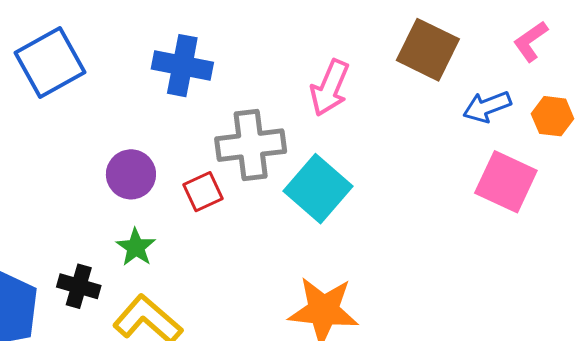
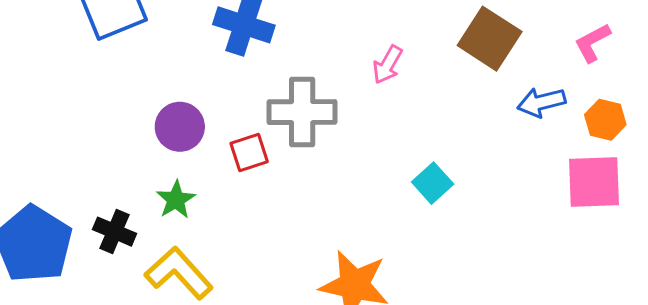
pink arrow: (330, 88) -> (387, 65), size x0.7
pink square: (506, 182) -> (594, 182), moved, turned -34
cyan square: (318, 189) -> (433, 183), moved, size x0.6

